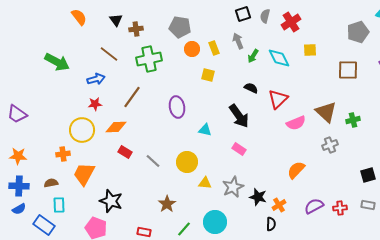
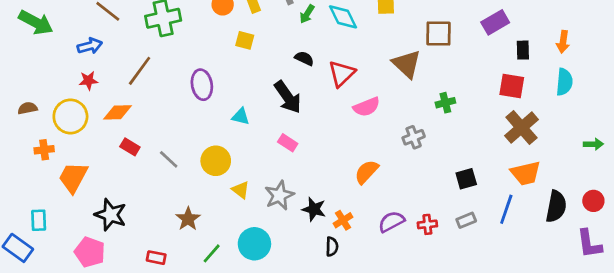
brown triangle: (326, 112) -> (407, 64), moved
brown semicircle: (51, 183) -> (28, 108), moved
yellow triangle: (205, 183) -> (241, 190), turned 32
gray rectangle: (368, 205) -> (466, 220), turned -32

